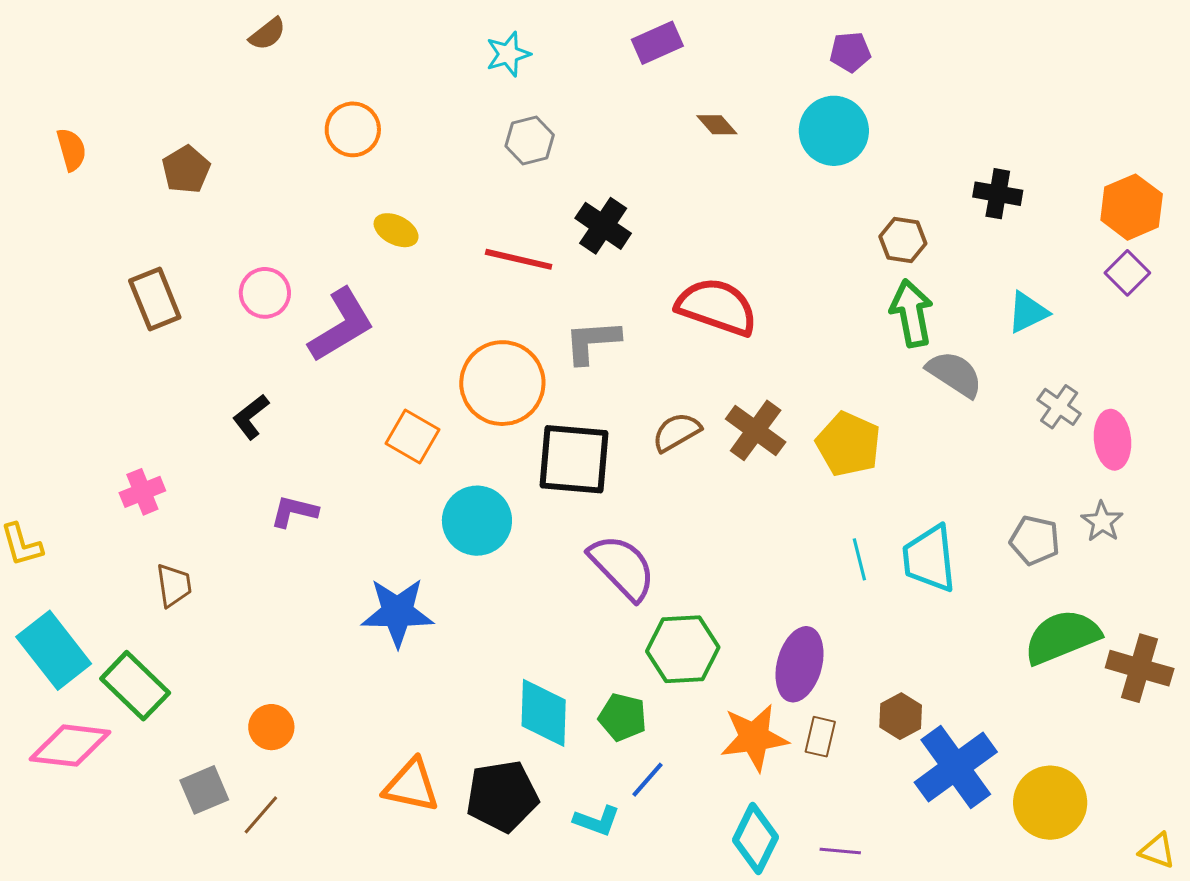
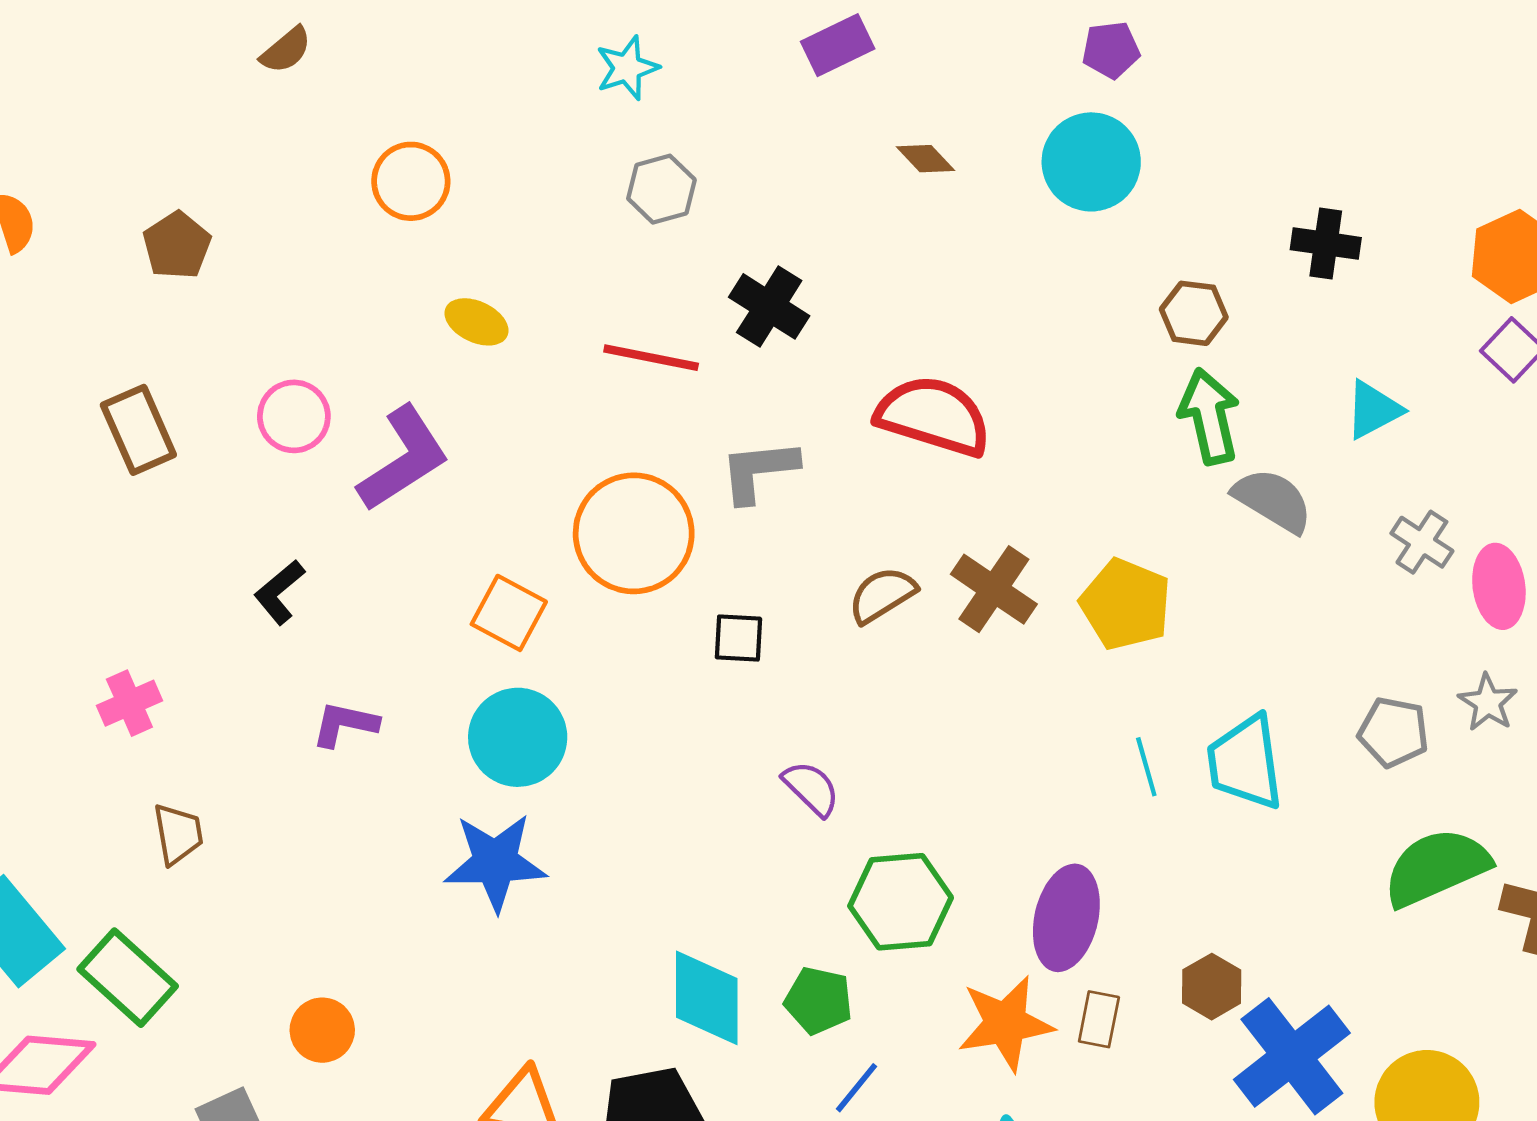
black square: (574, 459) -> (738, 638), size x0.5
cyan circle: (477, 521) -> (518, 737), moved
purple semicircle: (622, 567) -> (811, 788), size x0.6

